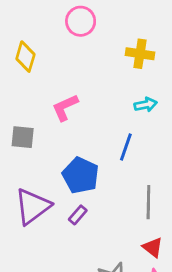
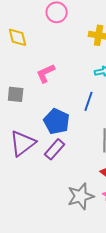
yellow diamond: (25, 57) -> (18, 37), turned -30
purple rectangle: (78, 215) -> (55, 149), size x1.5

